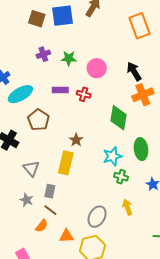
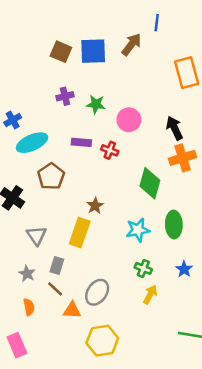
green cross: (121, 177) -> (143, 268), moved
yellow arrow: (127, 207) -> (150, 295), turned 42
gray ellipse: (97, 217) -> (97, 292), moved
orange semicircle: (42, 226) -> (29, 307), moved, turned -56
orange triangle: (66, 236) -> (72, 310), moved

